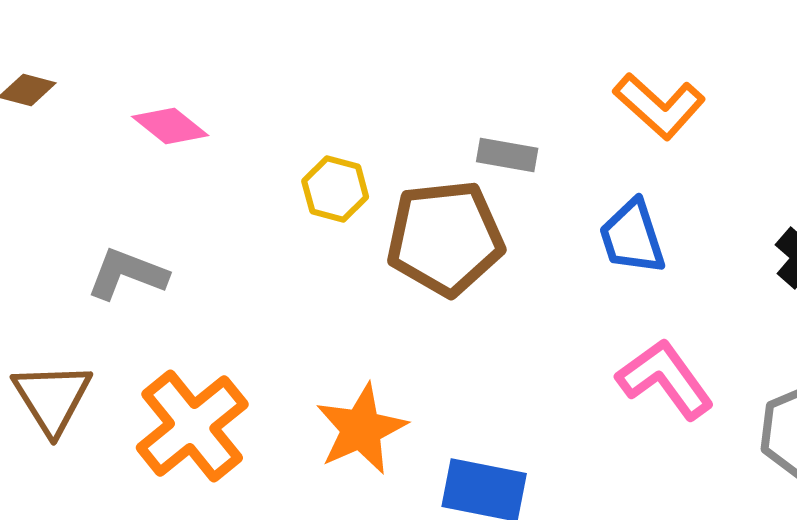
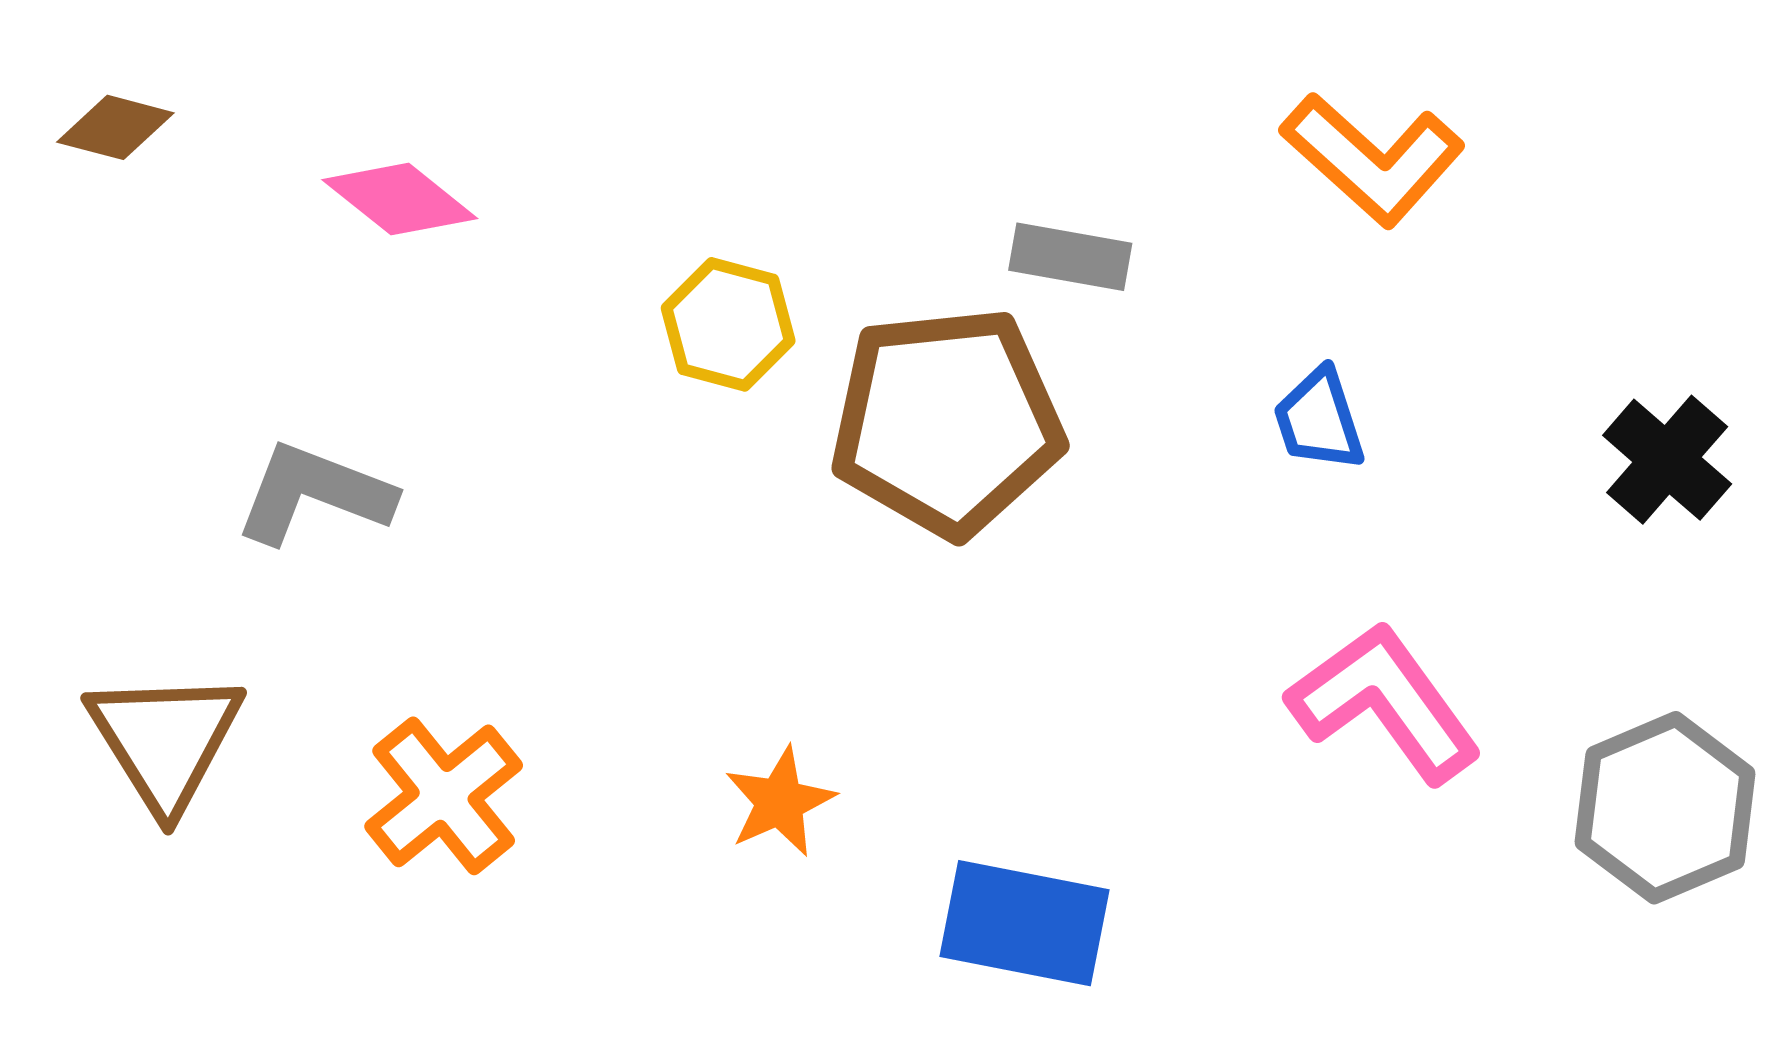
blue trapezoid: (632, 237) -> (1319, 420), size x0.7
orange cross: (192, 426) -> (444, 796), size x0.7
orange star: (361, 429) -> (780, 802), size x0.6

